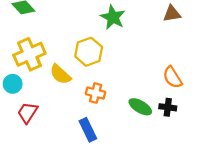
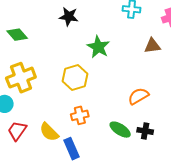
yellow semicircle: (60, 74) -> (49, 132), moved
orange semicircle: (172, 77) -> (138, 96), moved, turned 90
orange cross: (96, 93) -> (80, 115), turned -30

